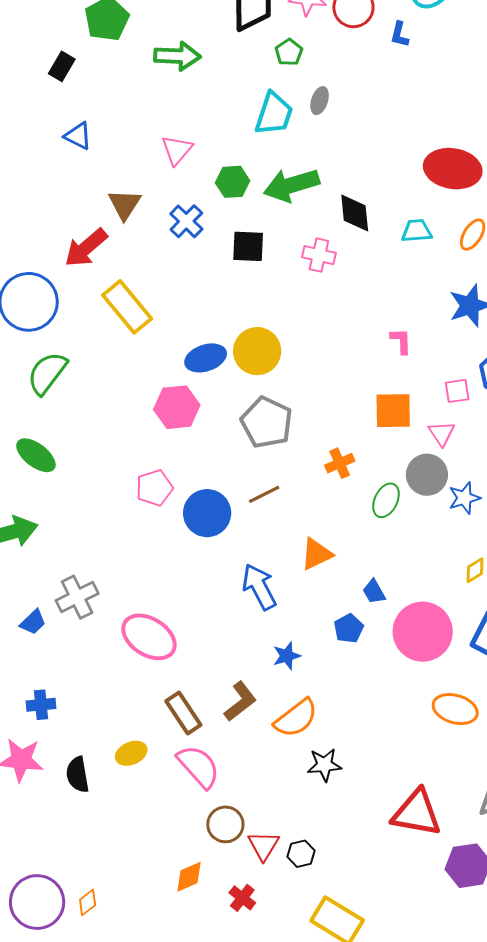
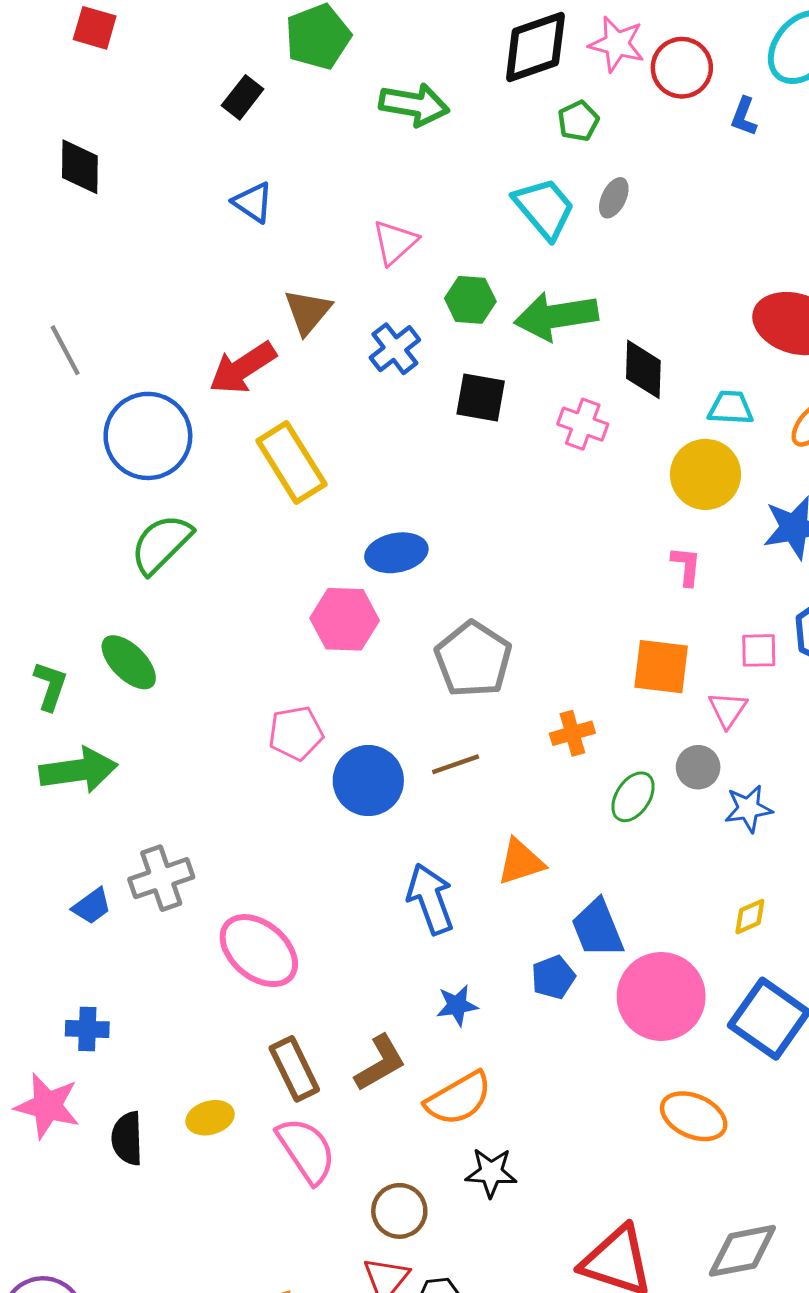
cyan trapezoid: (274, 114) -> (544, 208), turned -66
yellow circle: (257, 351) -> (705, 474), moved
gray circle: (427, 475) -> (698, 767), size x0.7
blue trapezoid: (374, 592) -> (598, 928), size x1.6
brown circle: (225, 824) -> (399, 1211), moved

